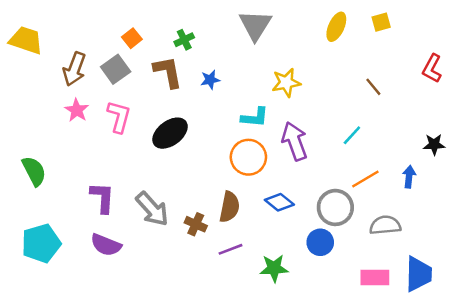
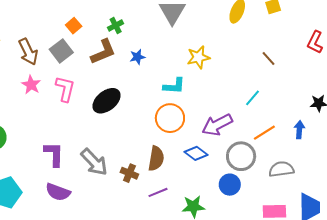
brown arrow: (74, 69) -> (28, 52), turned -44
brown L-shape: (168, 72) -> (103, 52), turned 80
purple arrow: (295, 141) -> (217, 125), moved, turned -96

